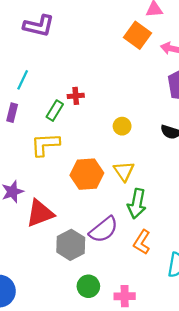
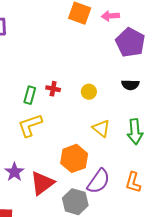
red cross: (76, 96) -> (53, 89), moved, turned 32
orange hexagon: (87, 174) -> (74, 158), moved
green arrow: (137, 204) -> (135, 132), moved

